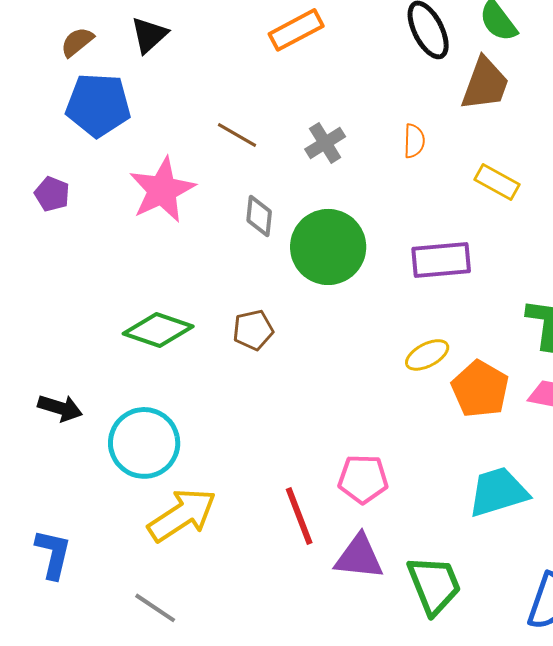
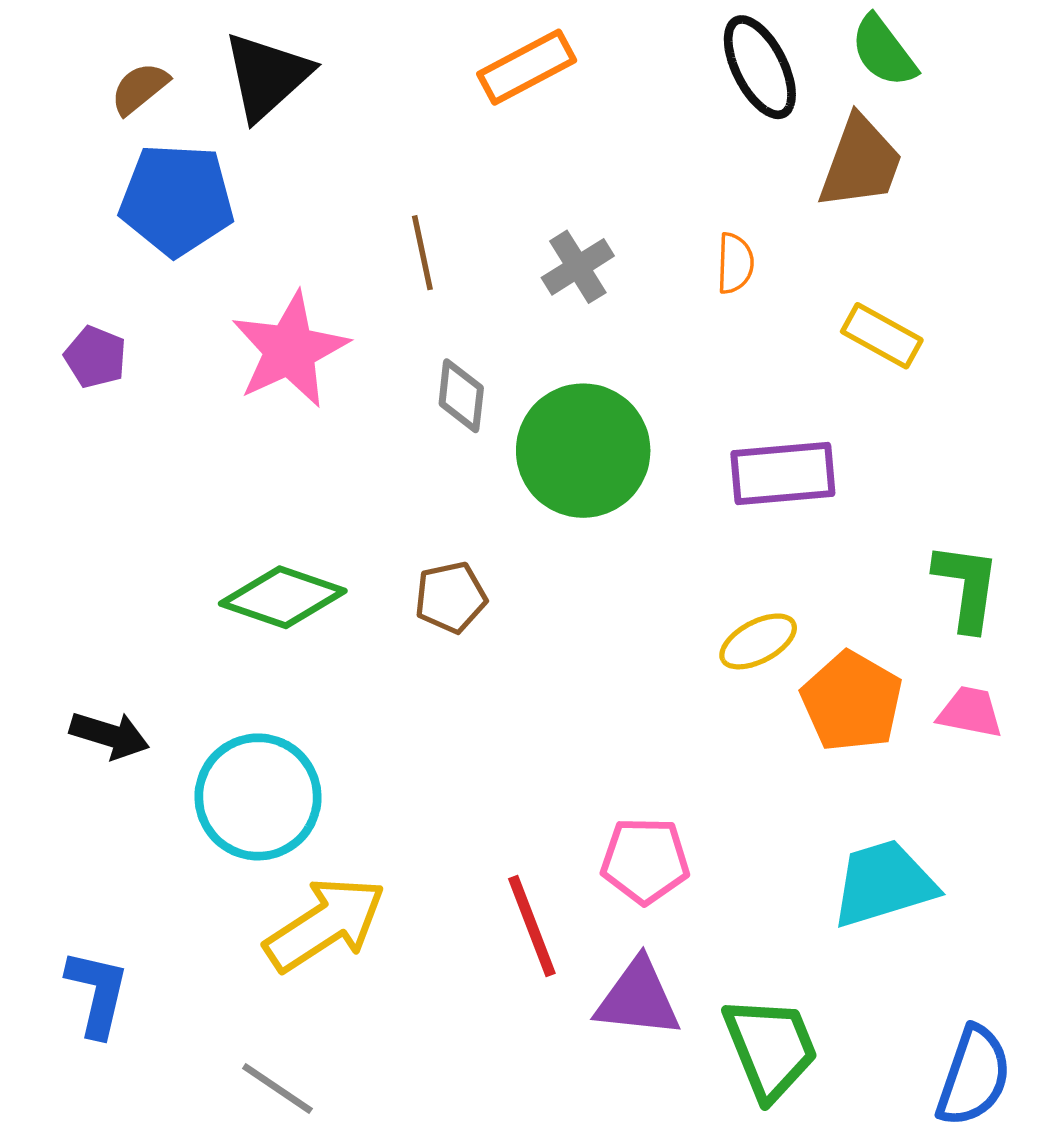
black triangle: (149, 35) -> (267, 76), size x1.4
brown line: (237, 135) -> (422, 253), turned 48

